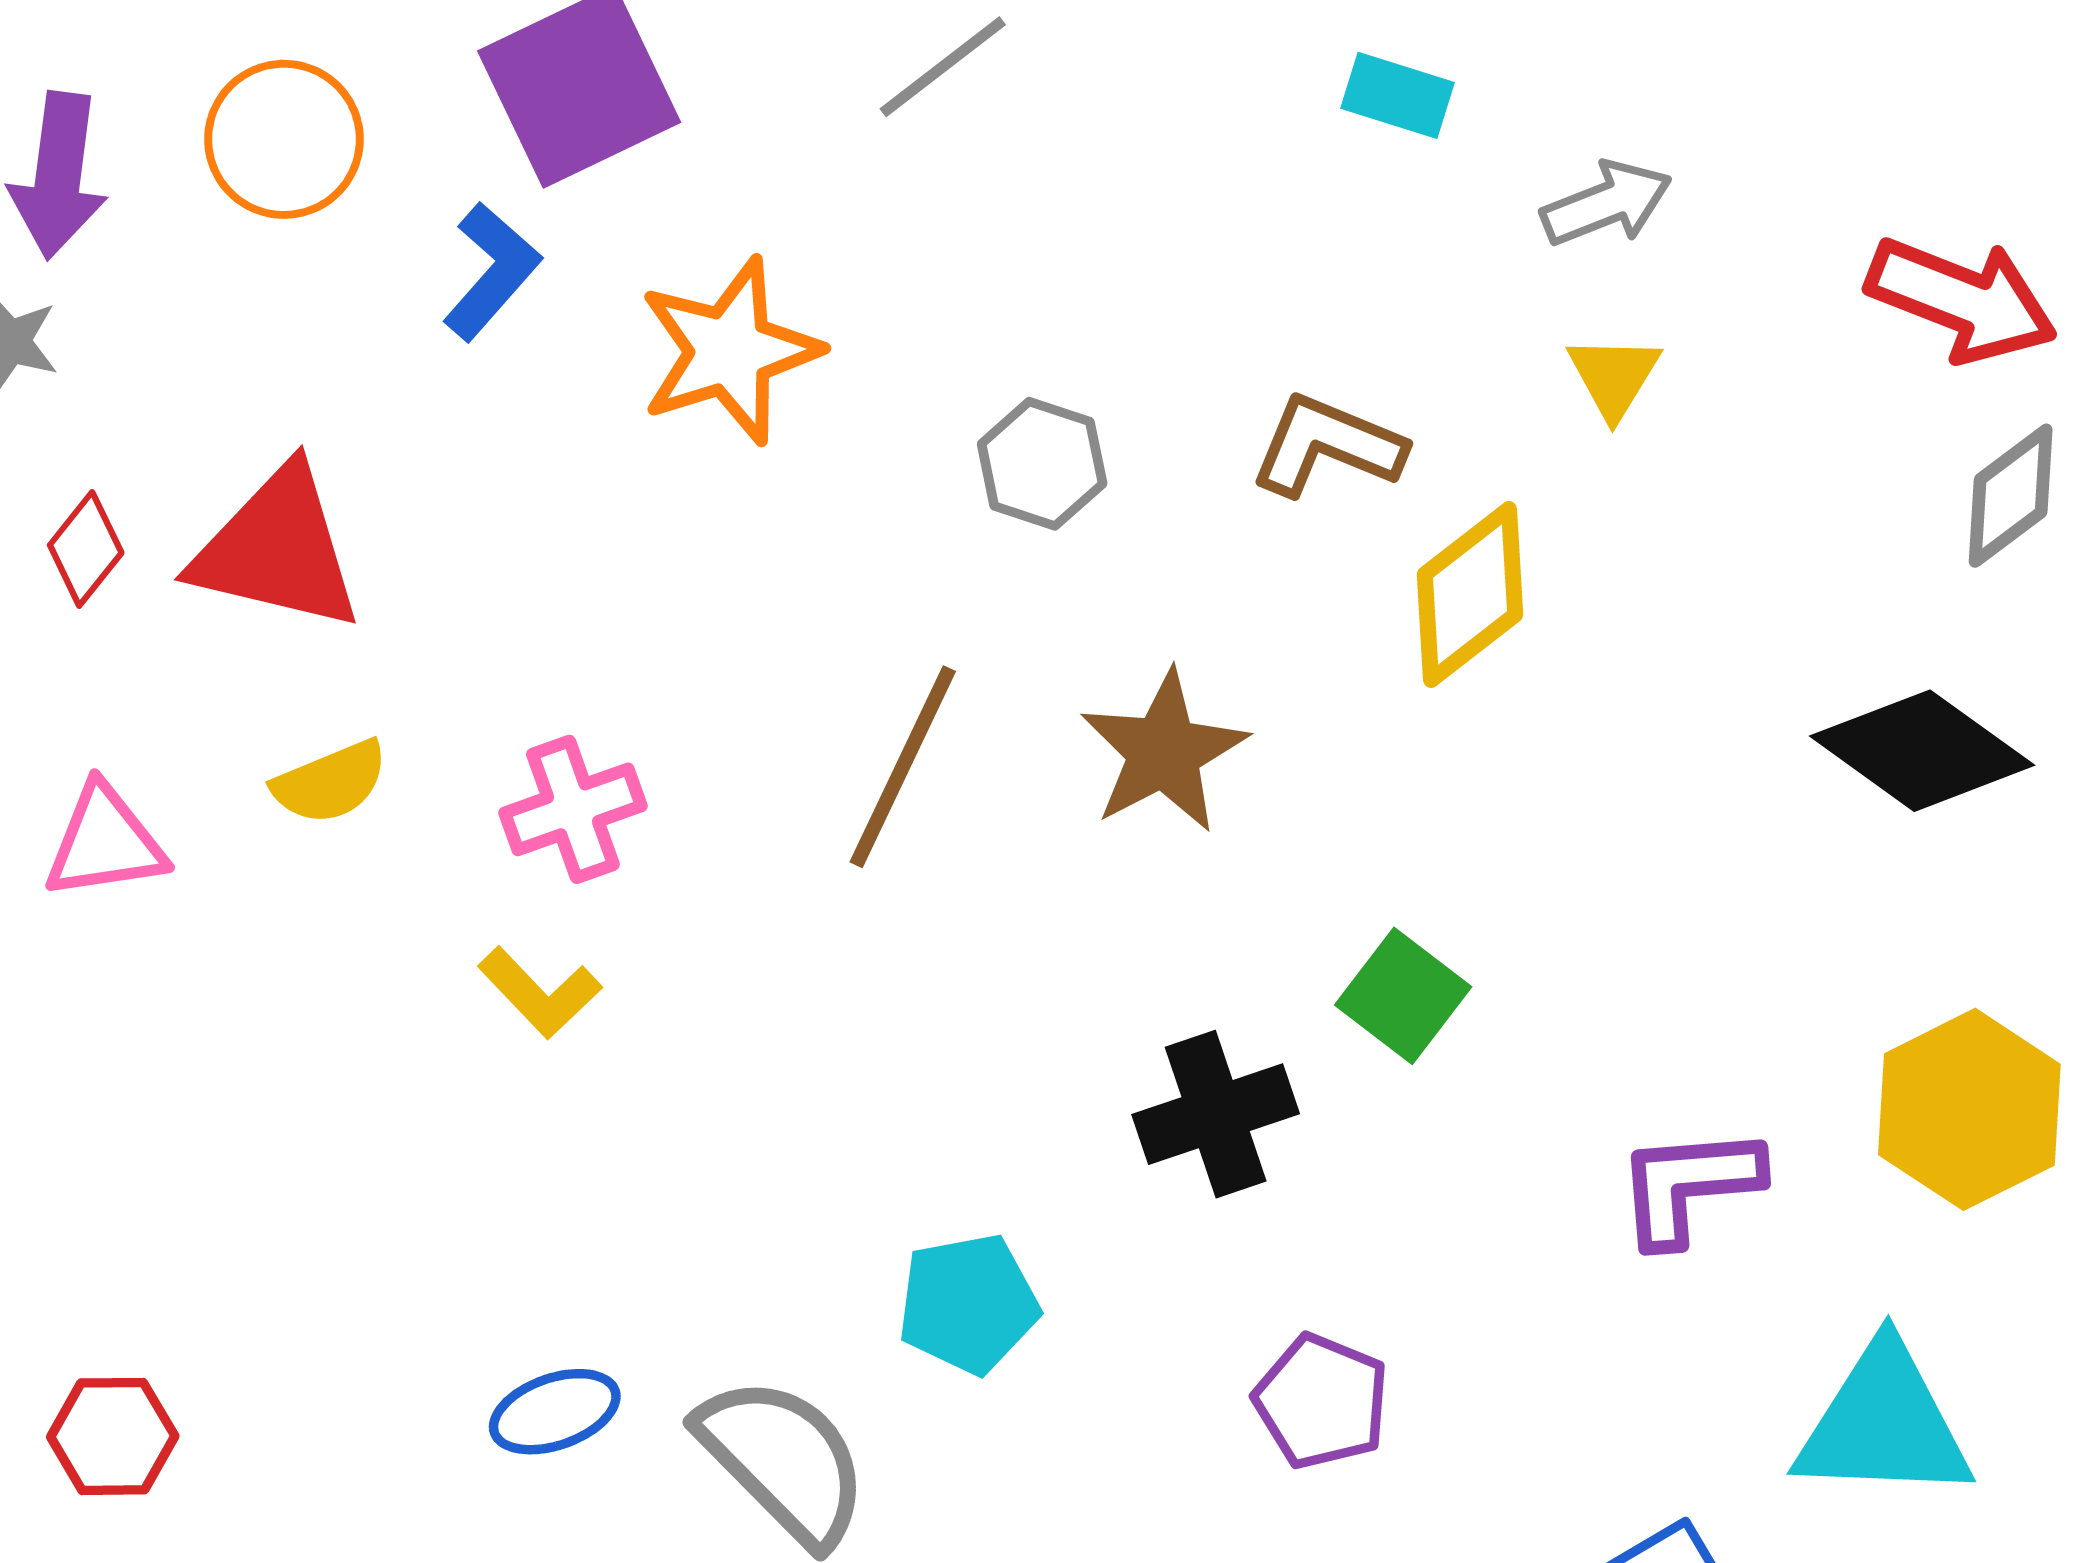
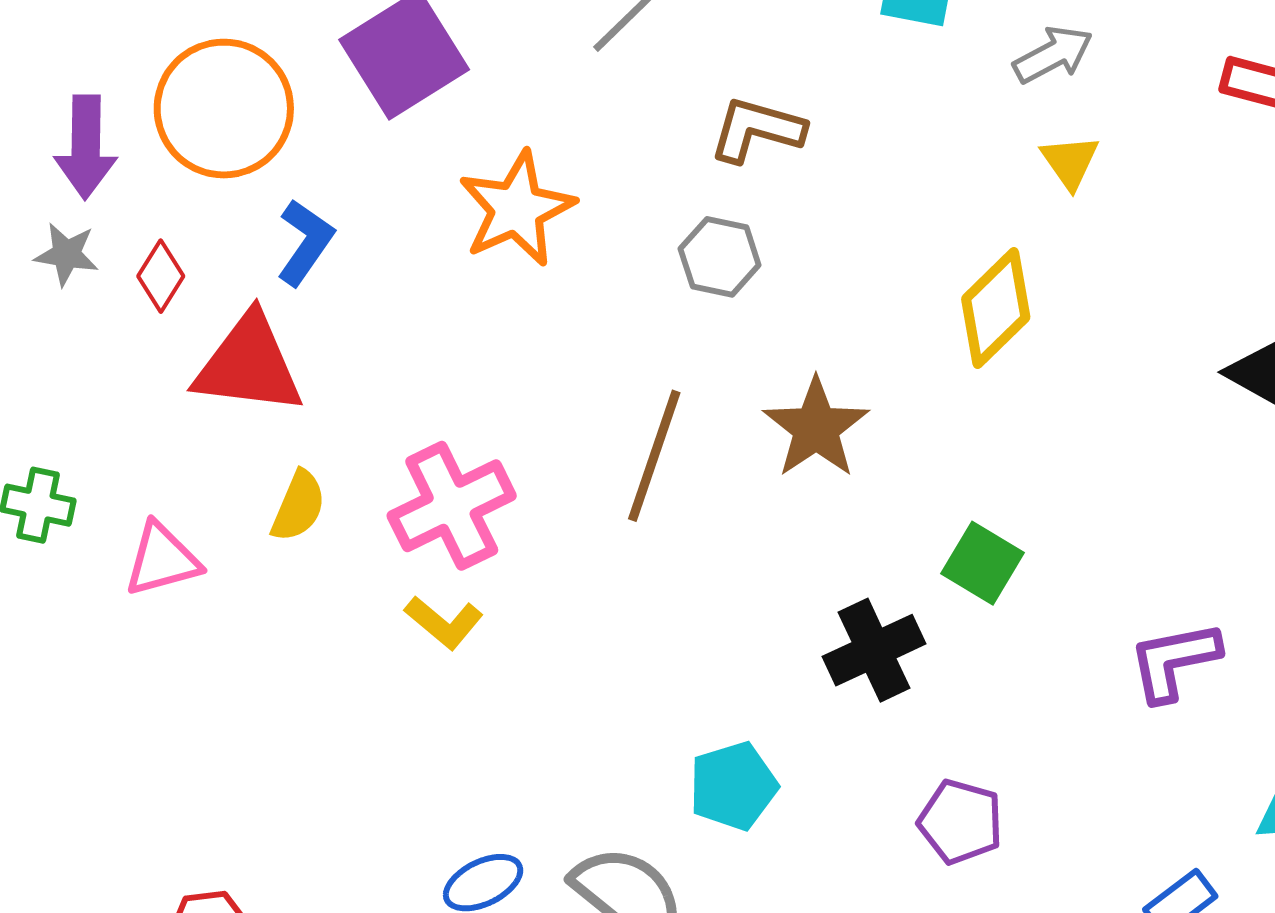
orange circle: (284, 139) -> (224, 109), size x1.4
blue L-shape: (492, 271) -> (305, 242), moved
brown L-shape: (1327, 446) -> (757, 130), moved
red diamond: (86, 549) -> (161, 276), moved
yellow semicircle: (330, 782) -> (298, 506), turned -38
pink cross: (573, 809) -> (452, 506), size x1.4

